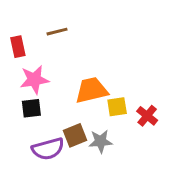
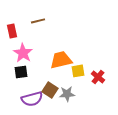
pink star: (34, 80) -> (23, 53), turned -30
brown square: (75, 135) -> (50, 90), turned -35

